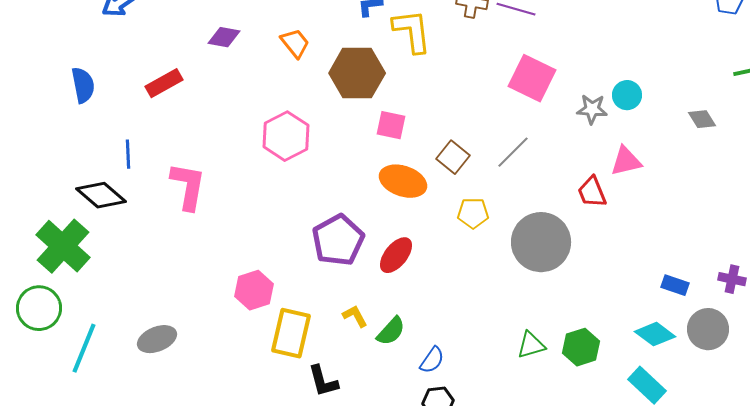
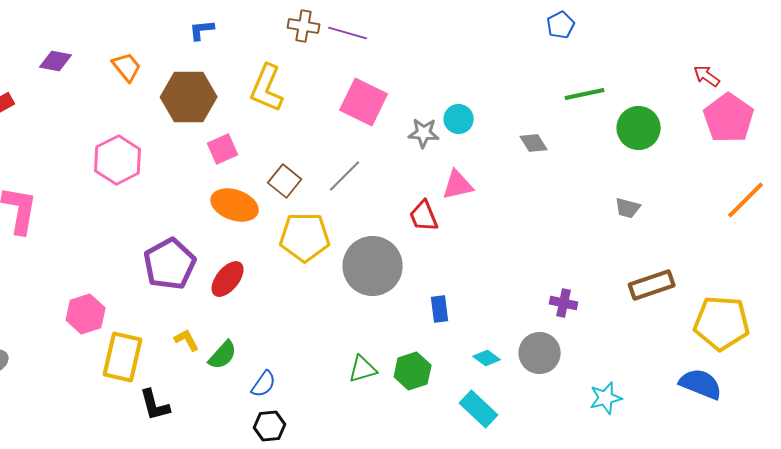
yellow L-shape: (412, 31) -> (267, 88), moved, turned -150
pink square: (391, 125) -> (223, 149), turned -36
yellow pentagon: (473, 213) -> (305, 237), size x1.6
blue rectangle: (675, 285) -> (440, 309), moved, turned 64
cyan diamond: (655, 334) -> (487, 358), size x0.7

